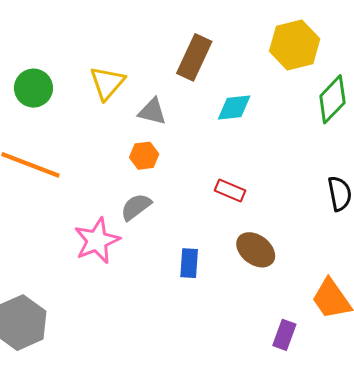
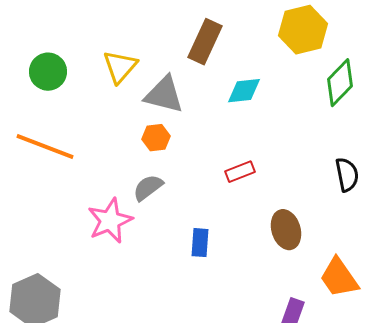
gray triangle: (152, 112) -> (164, 95), size x1.4
red rectangle: (230, 190) -> (240, 172), turned -44
brown ellipse: (256, 250) -> (286, 230), moved, turned 36

